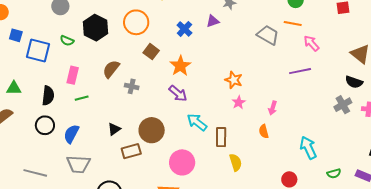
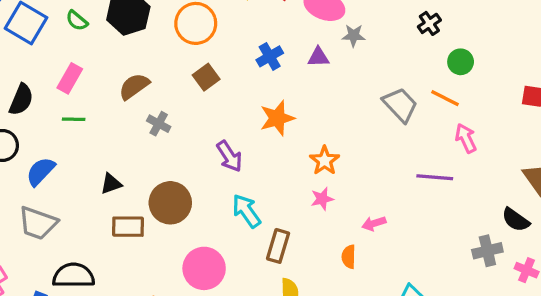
orange star: (180, 66) -> (277, 118), moved
pink arrow: (273, 108) -> (374, 223), turned 40

